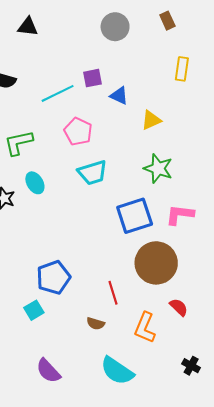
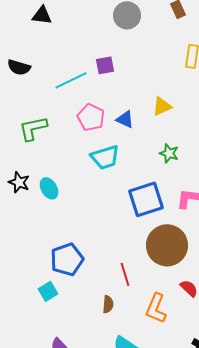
blue triangle: (119, 96) -> (125, 119), moved
green star: (158, 168) -> (169, 153), size x0.7
cyan ellipse: (35, 183) -> (49, 188), moved
brown semicircle: (96, 324) -> (108, 304), turned -102

